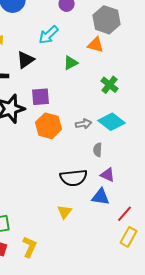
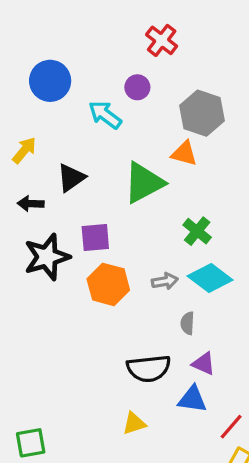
cyan arrow: (49, 35) -> (105, 115), moved, turned 80
green triangle: (71, 63) -> (144, 183), size x1.8
green cross: (110, 85) -> (197, 231), moved
yellow triangle: (65, 212) -> (134, 423), turned 35

